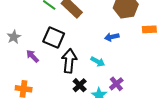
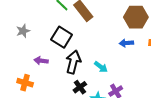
blue arrow: (112, 37) -> (126, 43), moved
purple arrow: (32, 56) -> (41, 61), moved, turned -48

